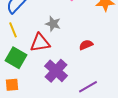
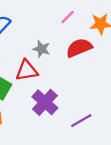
red semicircle: (86, 45) -> (79, 48), moved, size x1.6

